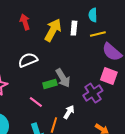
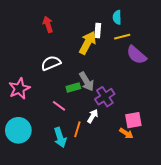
yellow arrow: (53, 30) -> (88, 43), moved
pink square: (109, 76) -> (133, 120), moved, turned -30
purple cross: (93, 93) -> (105, 97), moved

